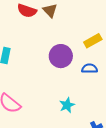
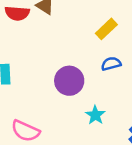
purple circle: (61, 56) -> (69, 81), moved

